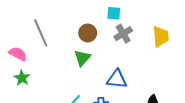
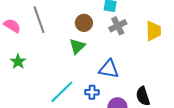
pink semicircle: (18, 54) -> (12, 26), moved

